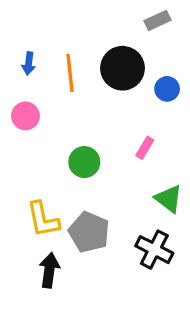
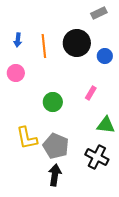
green triangle: (169, 199) -> (106, 125), turned -30
black arrow: (49, 270) -> (55, 175), moved

